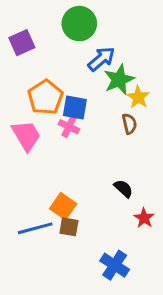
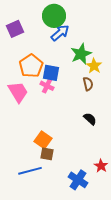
blue arrow: (101, 59) -> (60, 33), moved
black semicircle: (123, 189) -> (90, 119), moved
red star: (144, 218) -> (101, 166), moved
blue line: (35, 228) -> (30, 171), moved

